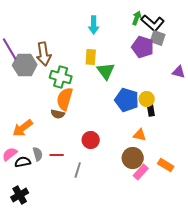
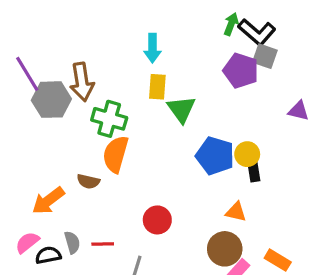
cyan arrow: (94, 25) -> (152, 48), moved
brown semicircle: (58, 114) -> (88, 181), moved

